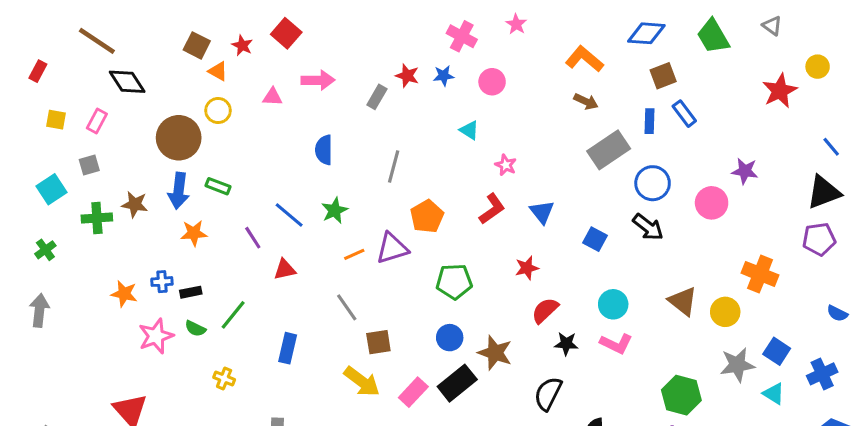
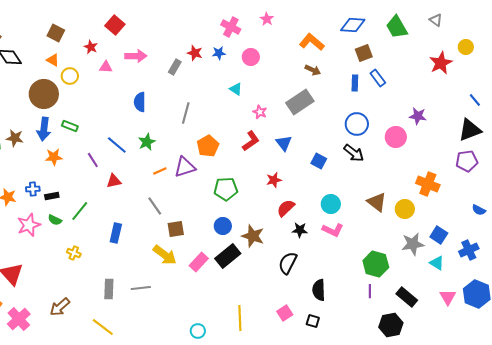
red star: (242, 45) -> (91, 47), moved
orange triangle: (218, 71) -> (53, 60), moved
gray rectangle: (609, 150) -> (300, 102), moved

